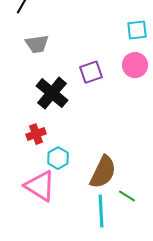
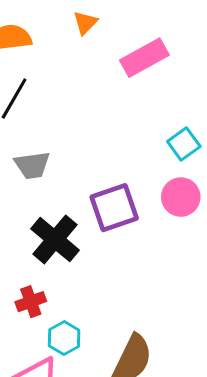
cyan square: (137, 30) -> (184, 144), turned -30
purple square: (91, 72) -> (114, 208), size x1.4

